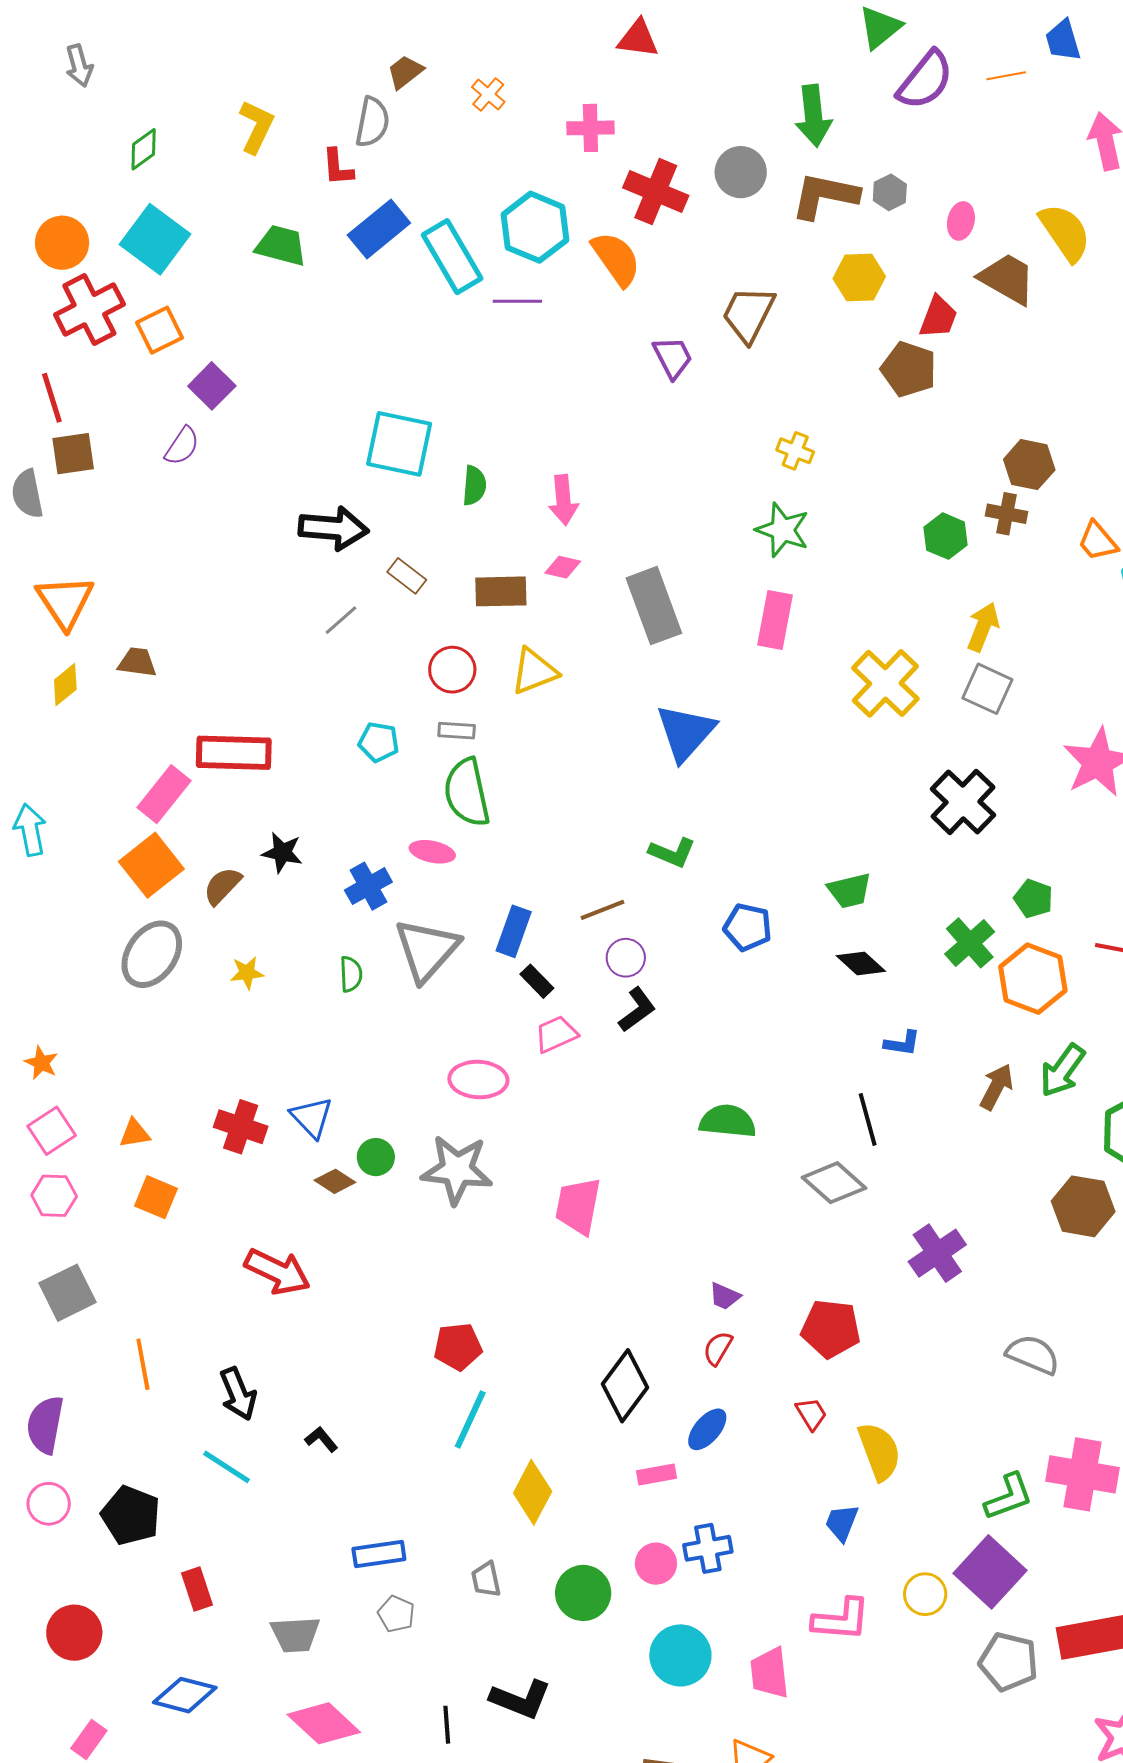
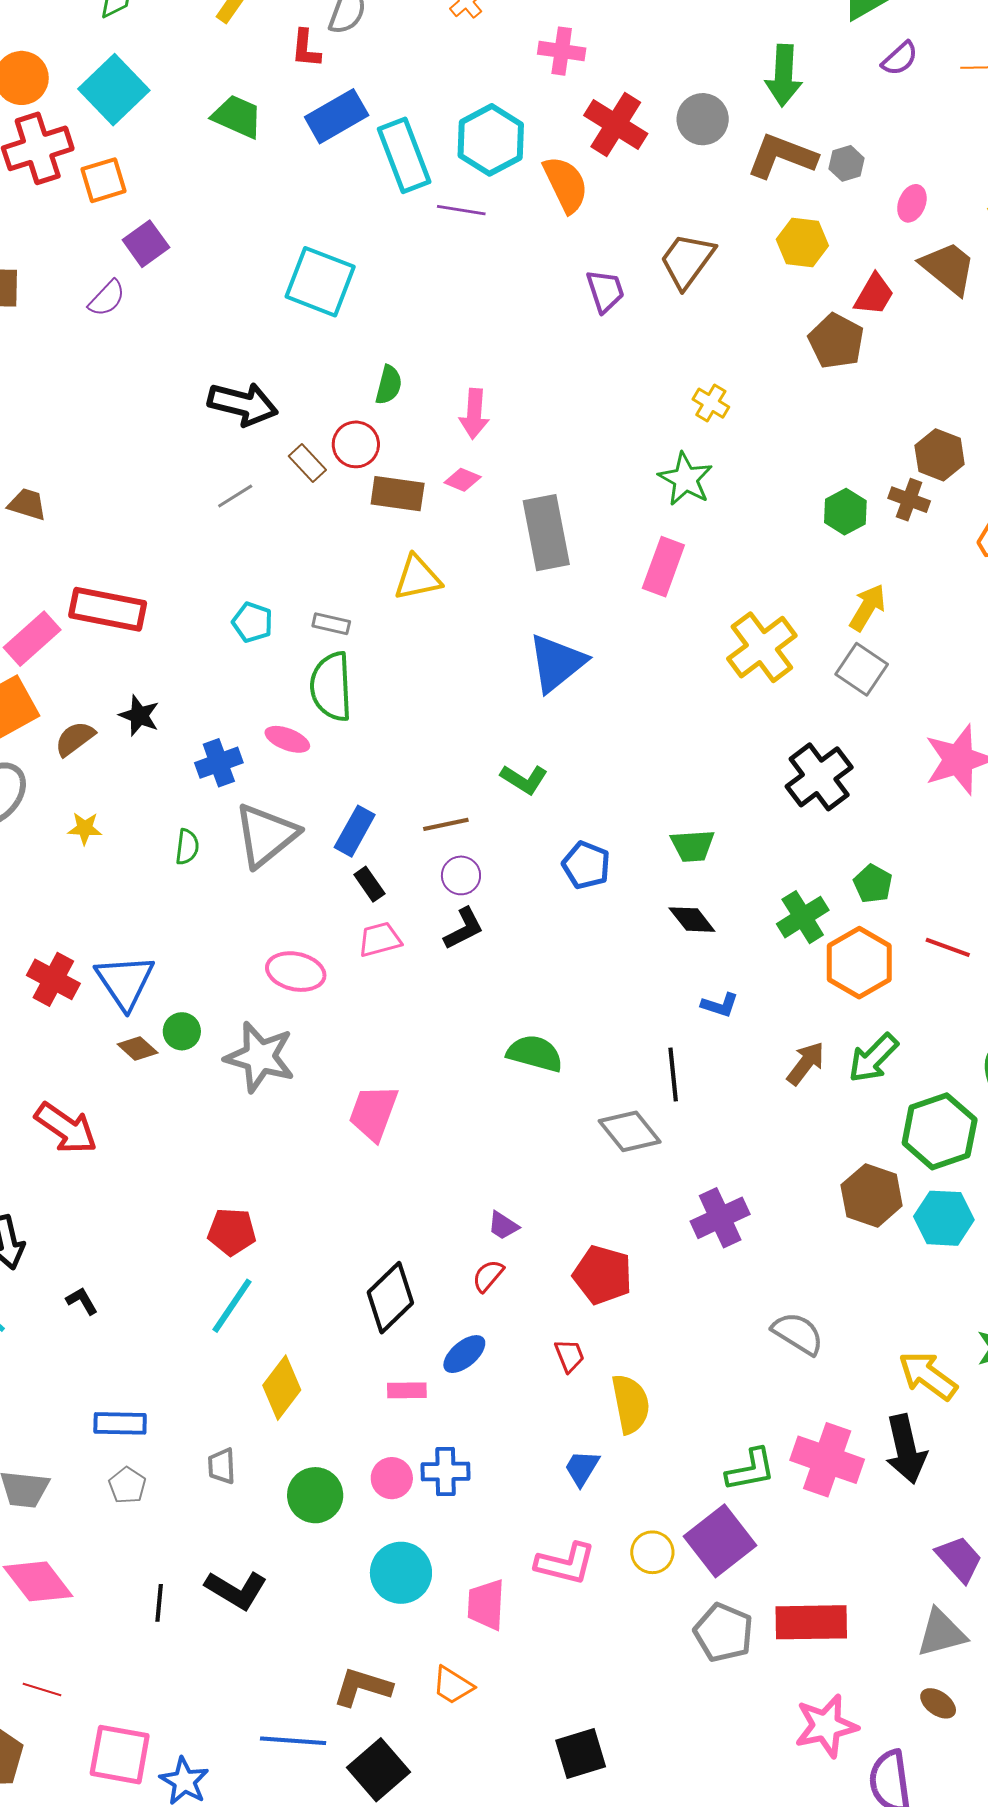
purple semicircle: (925, 80) -> (900, 59), size x0.6
cyan square: (399, 444) -> (320, 282), moved
red circle: (452, 670) -> (356, 444), moved
blue triangle: (312, 1117) -> (125, 982), size x1.4

